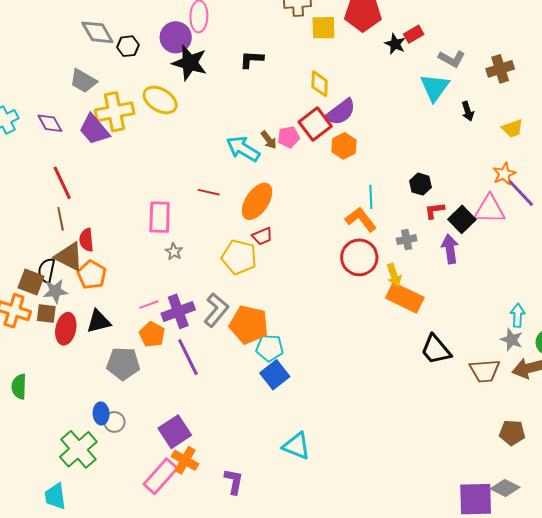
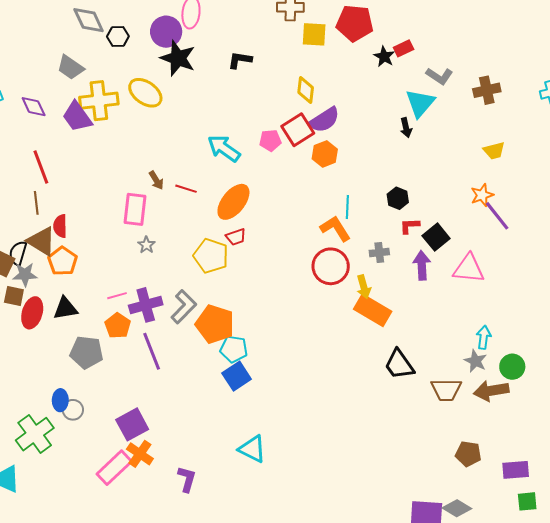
black arrow: (468, 111) -> (406, 128), moved
brown arrow: (269, 140) -> (156, 180), moved
pink triangle: (490, 209) -> (469, 269), moved

